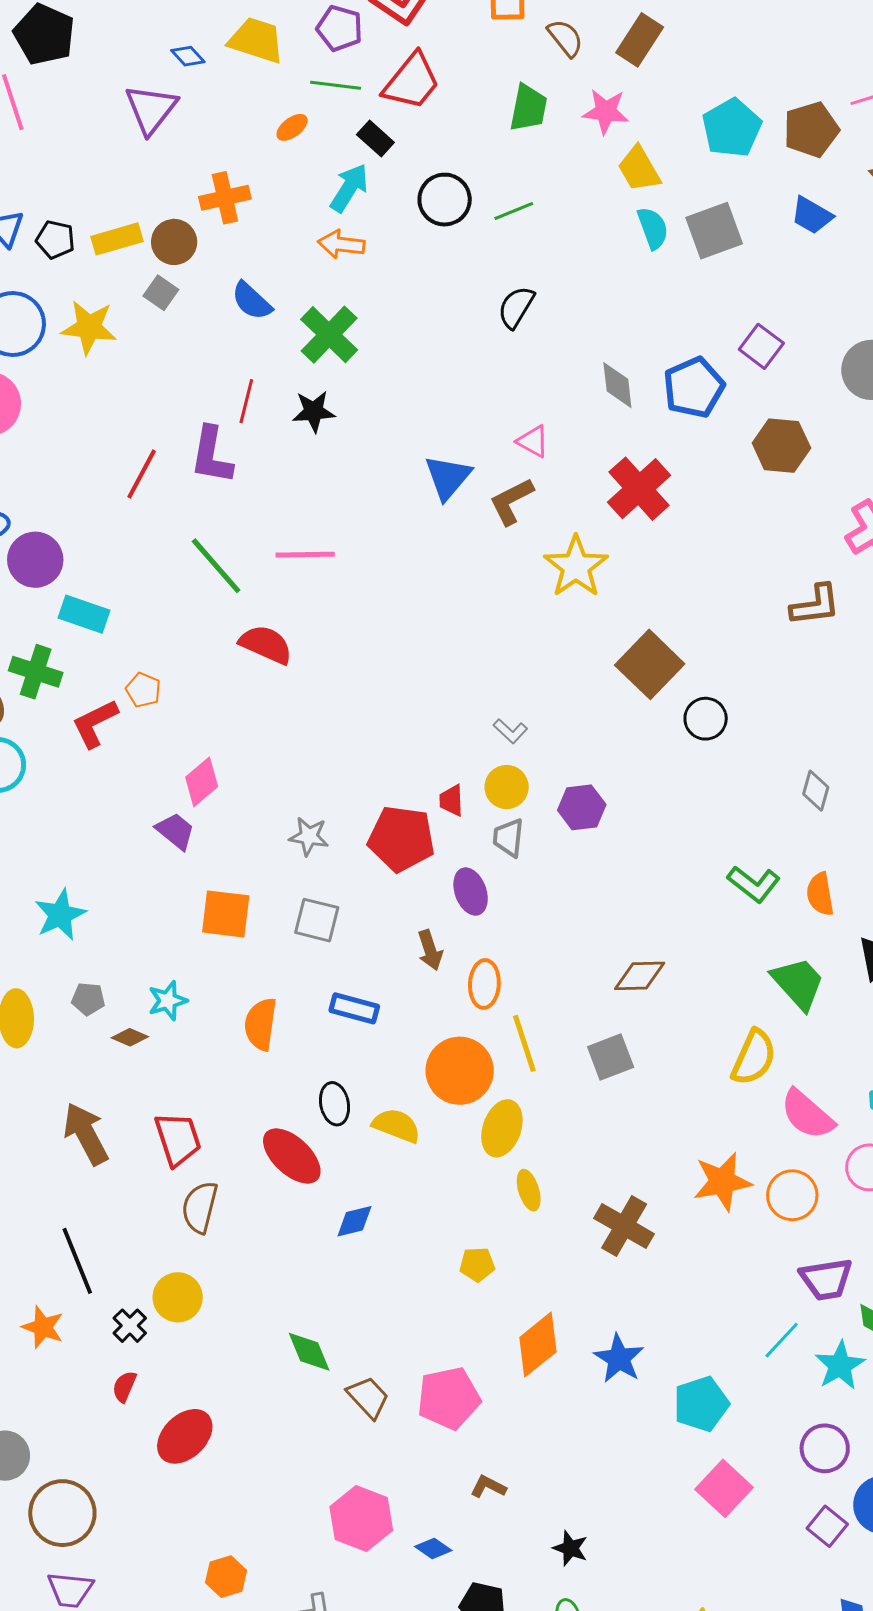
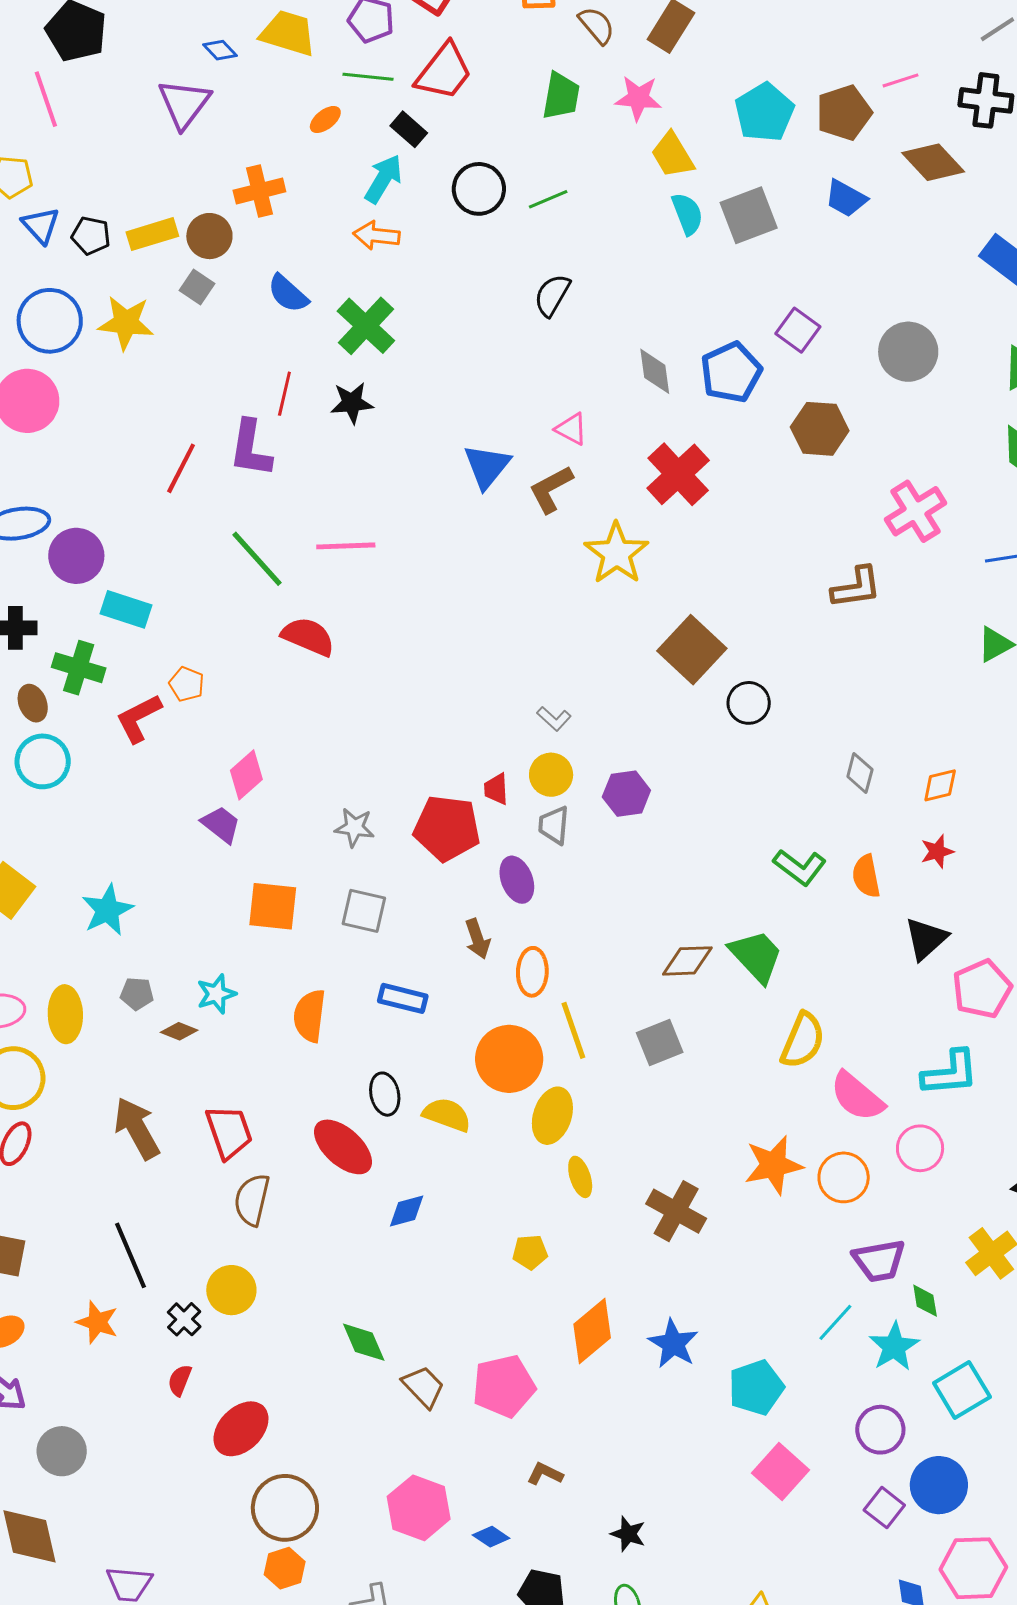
green trapezoid: (798, 983) -> (756, 956), moved
brown circle: (62, 1513) -> (285, 1508), moved

